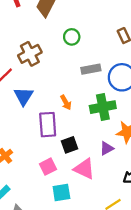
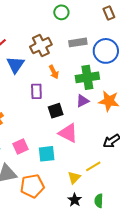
brown cross: (30, 54) -> (41, 46), moved
purple rectangle: (48, 125) -> (36, 91), size x0.7
purple triangle: (107, 148) -> (83, 101), moved
pink square: (48, 167) -> (20, 147), moved

